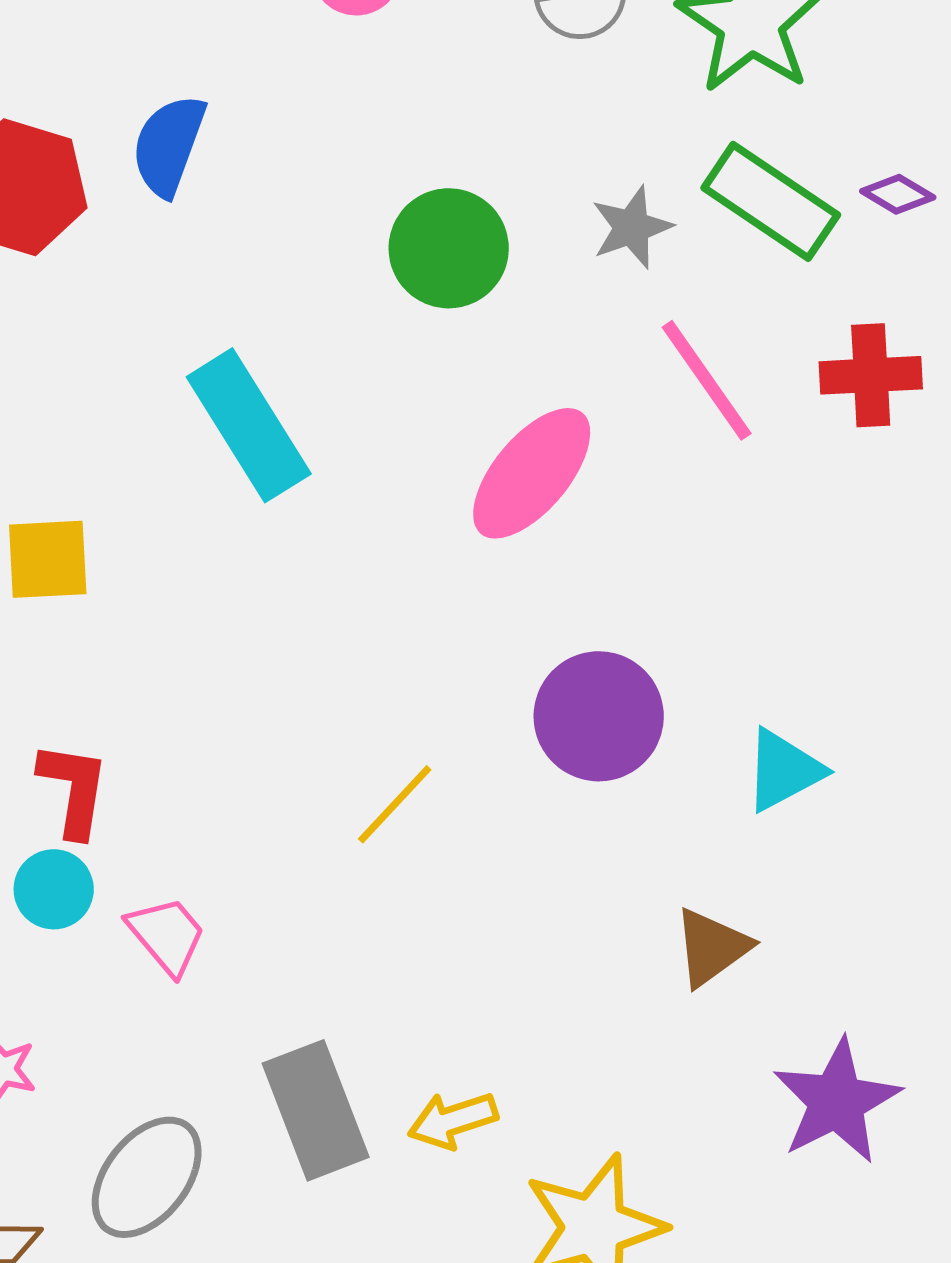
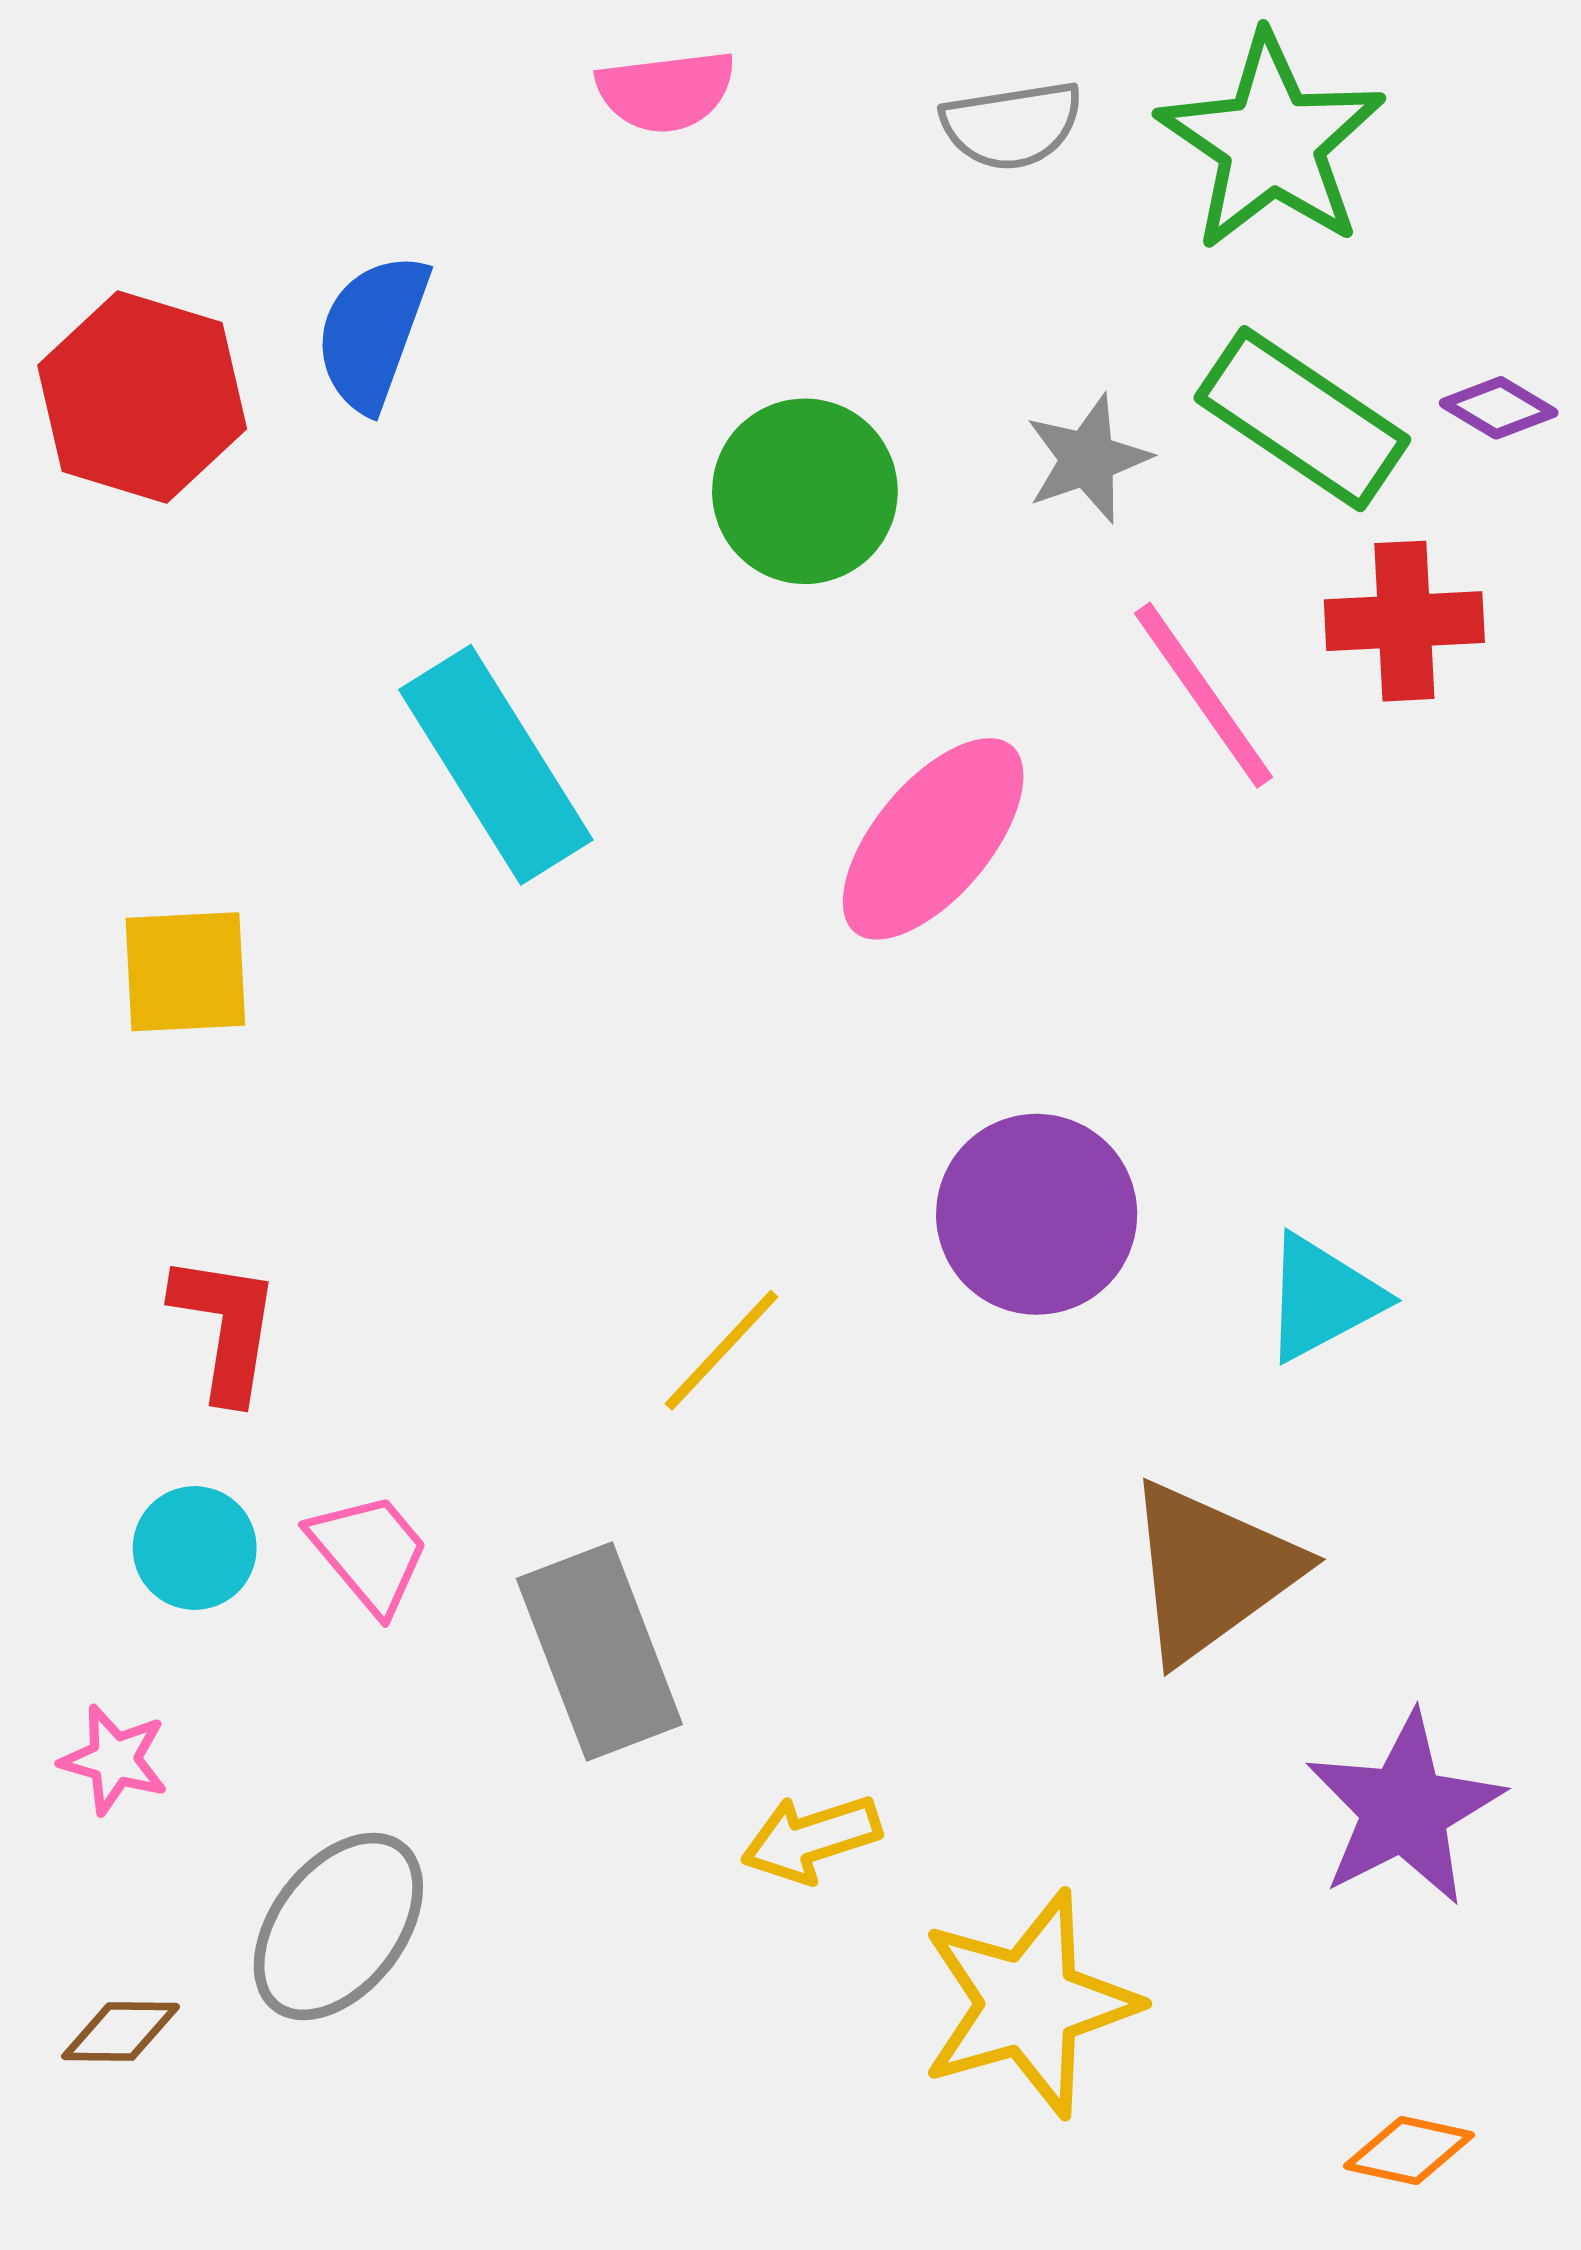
red cross: (871, 375) -> (1404, 621), moved
cyan circle: (54, 889) -> (195, 1548), moved
brown triangle: (712, 947) -> (1211, 1571), size x1.5
gray rectangle: (316, 1110) -> (599, 1652), moved

